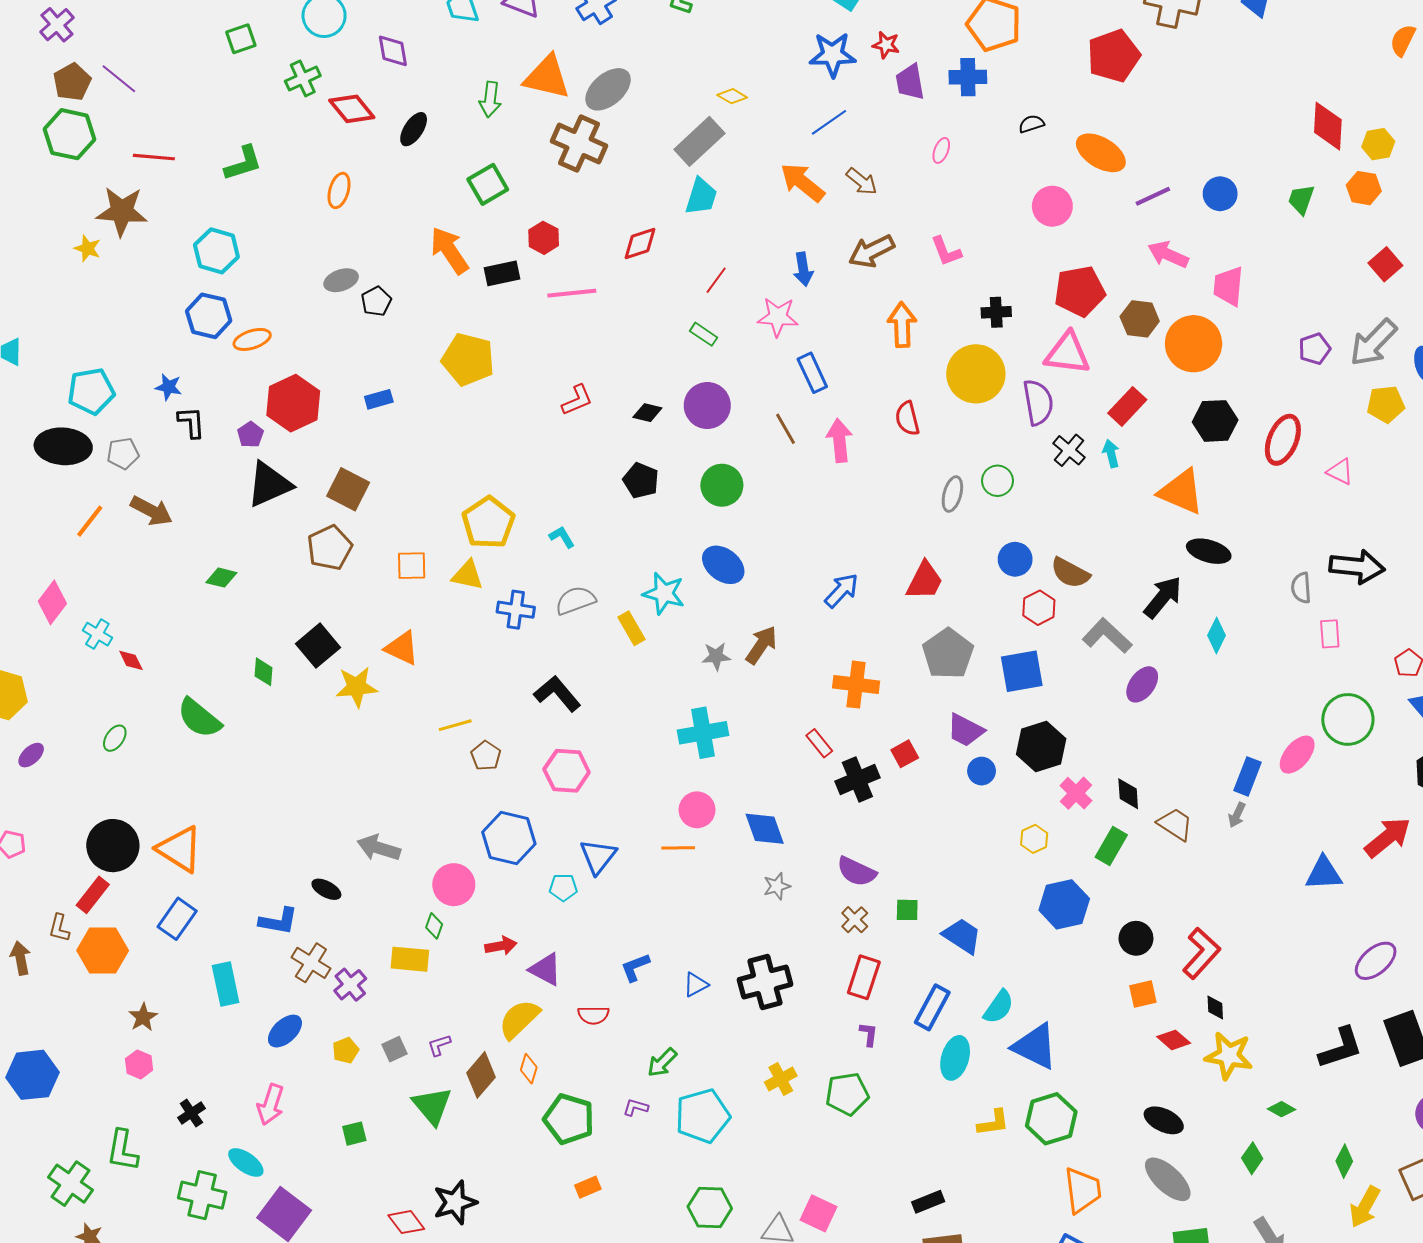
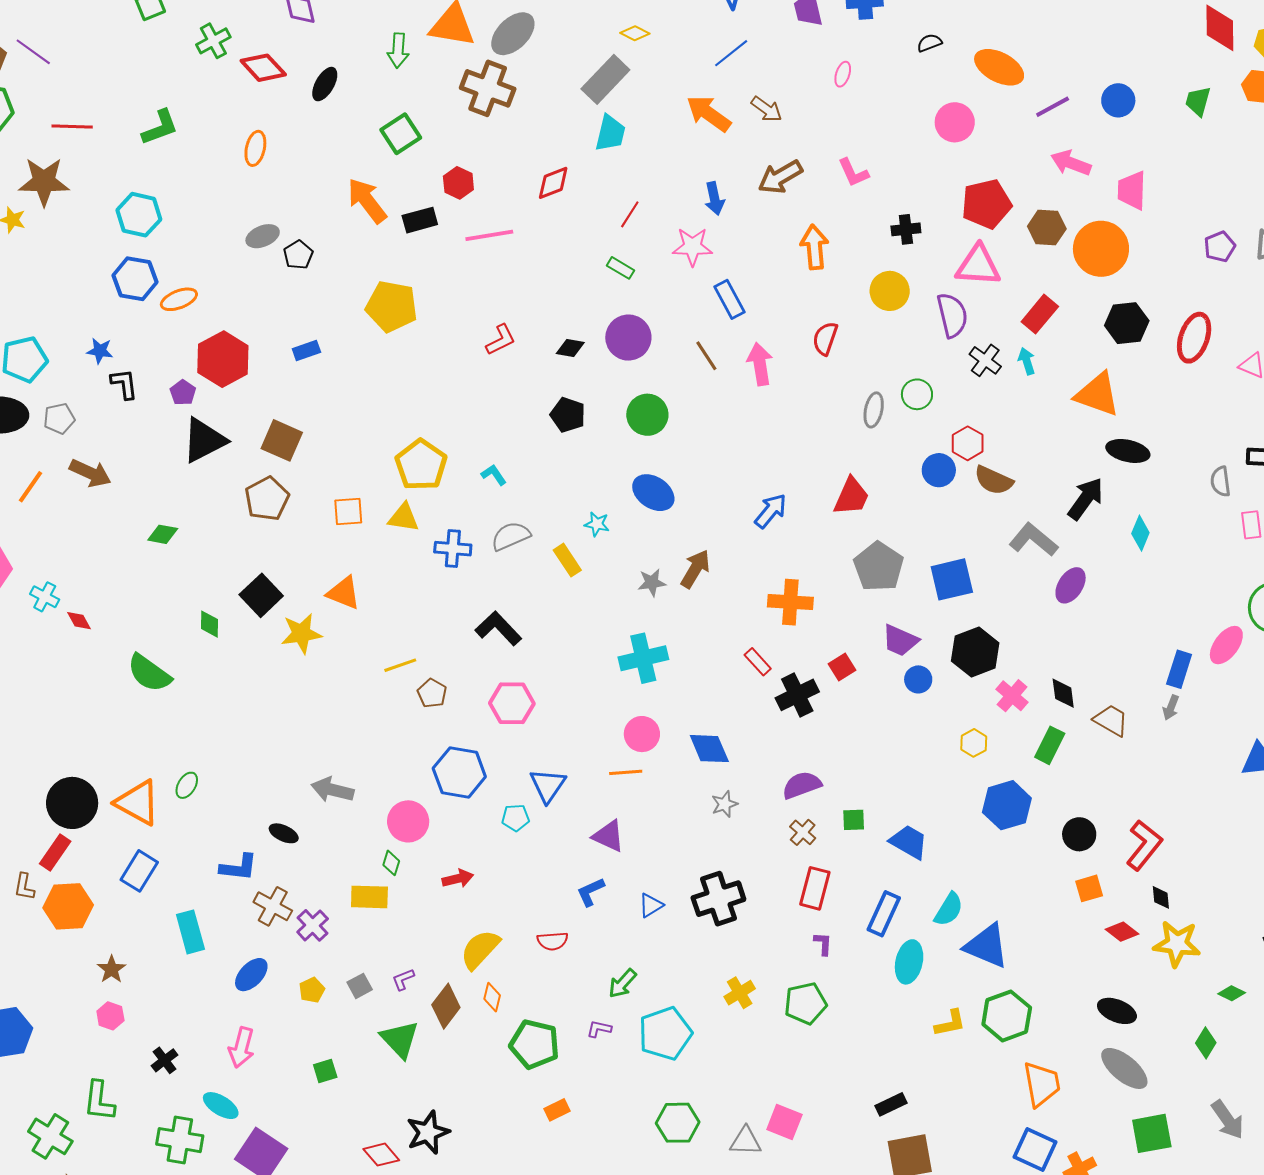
yellow circle: (976, 374) -> (890, 291), size x0.7
red semicircle: (907, 418) -> (825, 339), turned 36
cyan star: (664, 593) -> (597, 524), size x0.6
red hexagon: (1039, 608) -> (968, 443), moved
green ellipse: (115, 738) -> (187, 785), moved
purple semicircle: (857, 872) -> (802, 785), turned 138
purple triangle: (545, 969) -> (609, 836), moved

